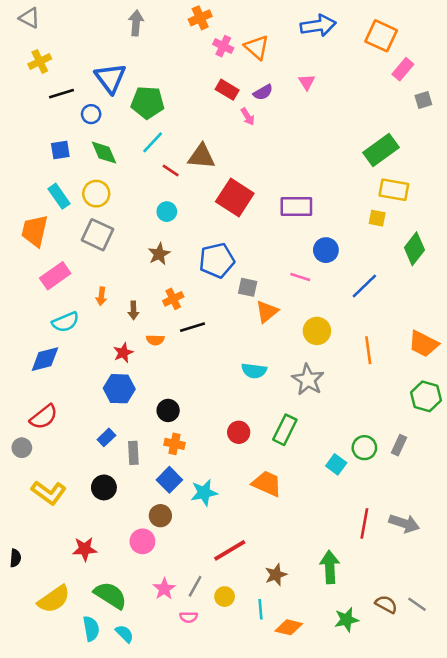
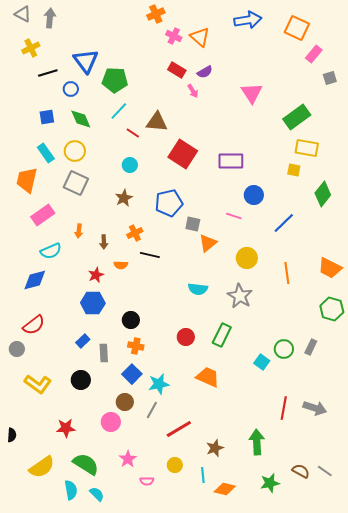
gray arrow: (136, 23) -> (50, 18), moved
pink triangle: (307, 82) -> (252, 93), moved, size x1.6
black line: (192, 327) -> (150, 255), turned 30
gray line: (195, 586) -> (152, 410), moved

